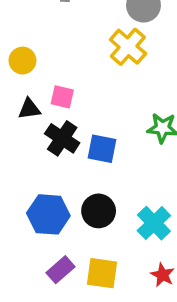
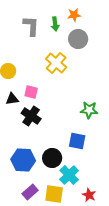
yellow cross: (128, 47) -> (56, 63), moved
blue square: (102, 149) -> (77, 141), moved
cyan cross: (154, 223) -> (69, 175), moved

